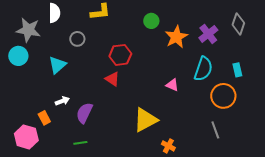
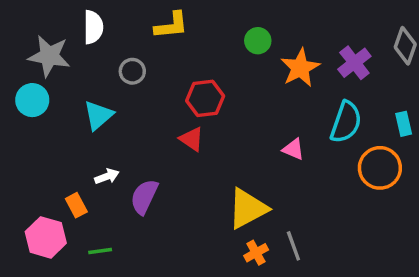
gray line: (215, 130) -> (293, 246), moved
green line: (80, 143) -> (100, 251), moved
orange cross: (168, 146) -> (256, 253), moved, turned 32

